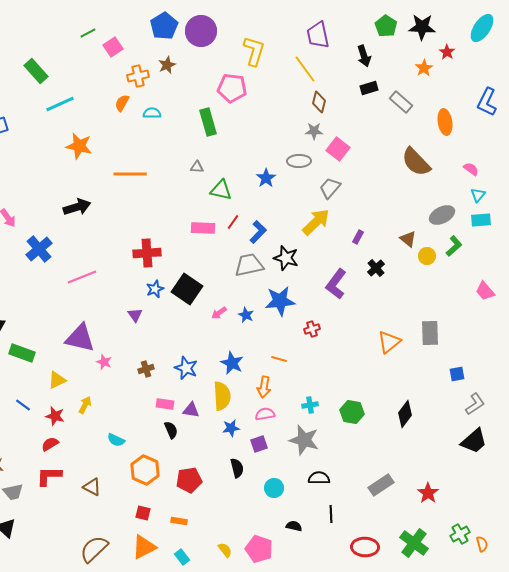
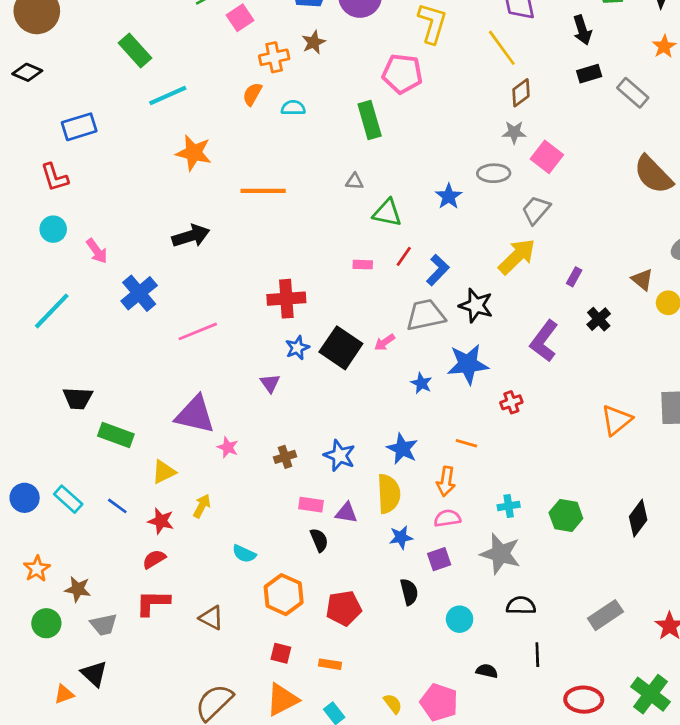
brown diamond: (319, 102) -> (521, 93), turned 40
pink rectangle: (203, 228) -> (363, 265), size x0.6
pink arrow: (219, 313) -> (385, 342), moved

